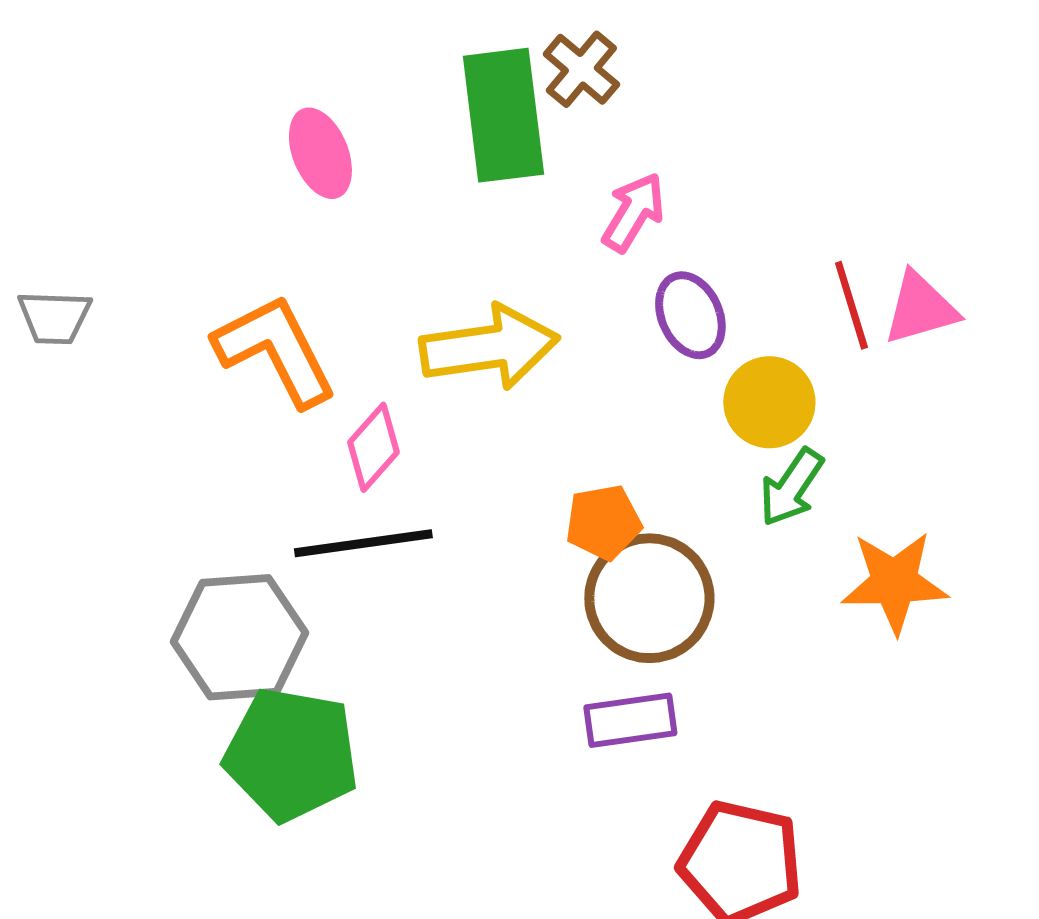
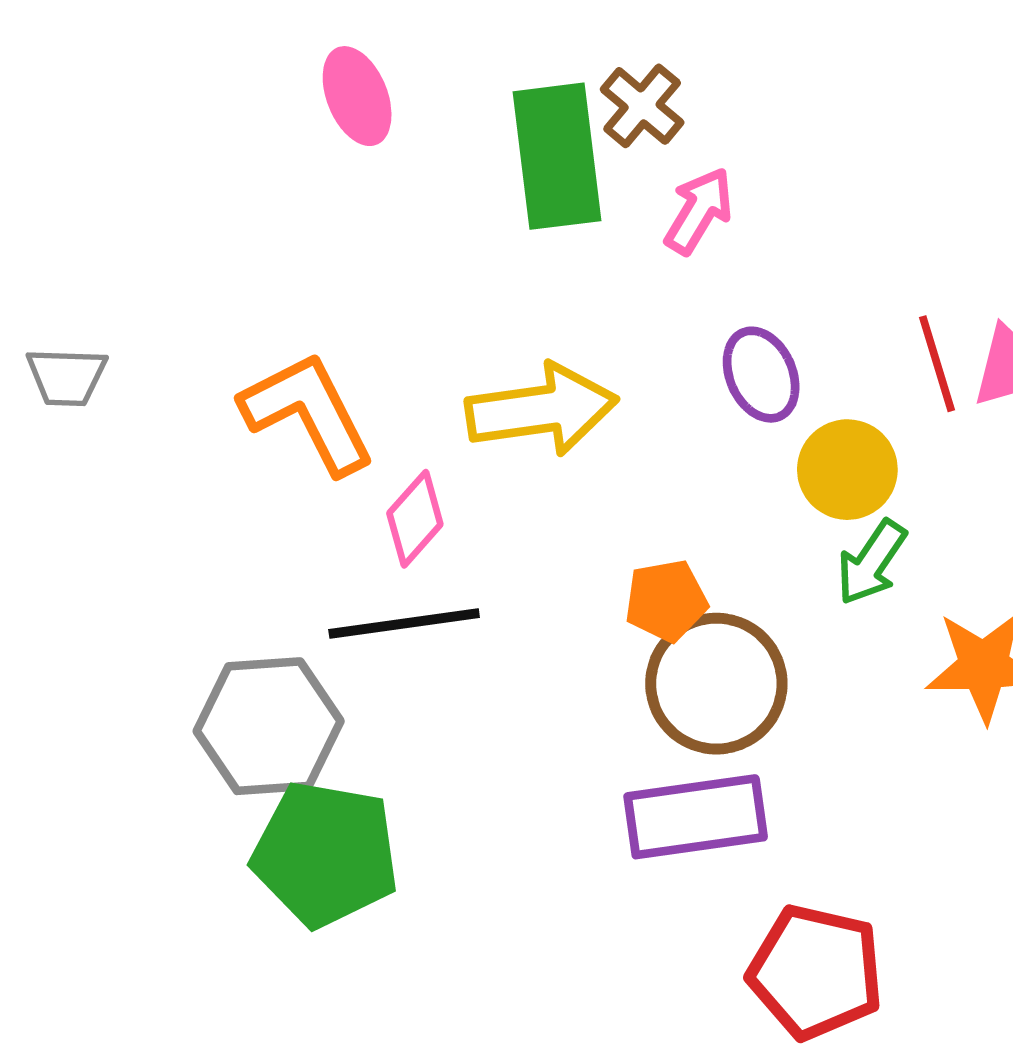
pink ellipse: (320, 153) -> (357, 96), moved
pink arrow: (633, 212) -> (699, 211), moved
purple rectangle: (630, 720) -> (696, 817), size x1.4

